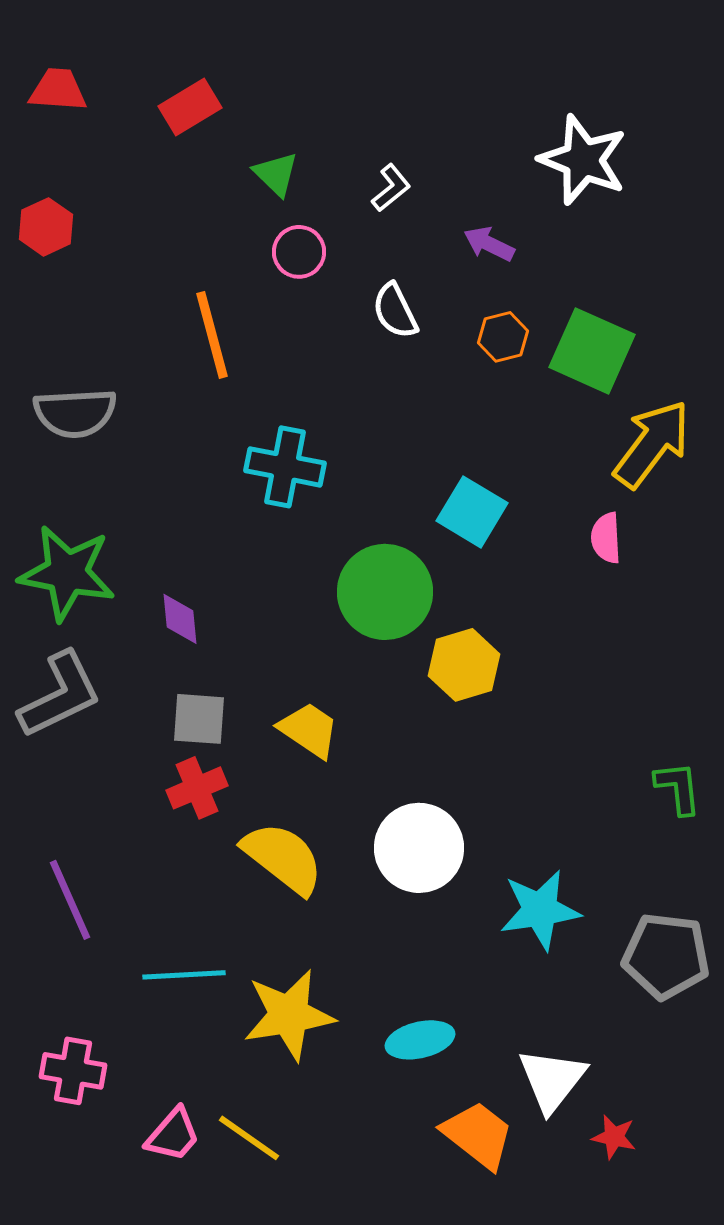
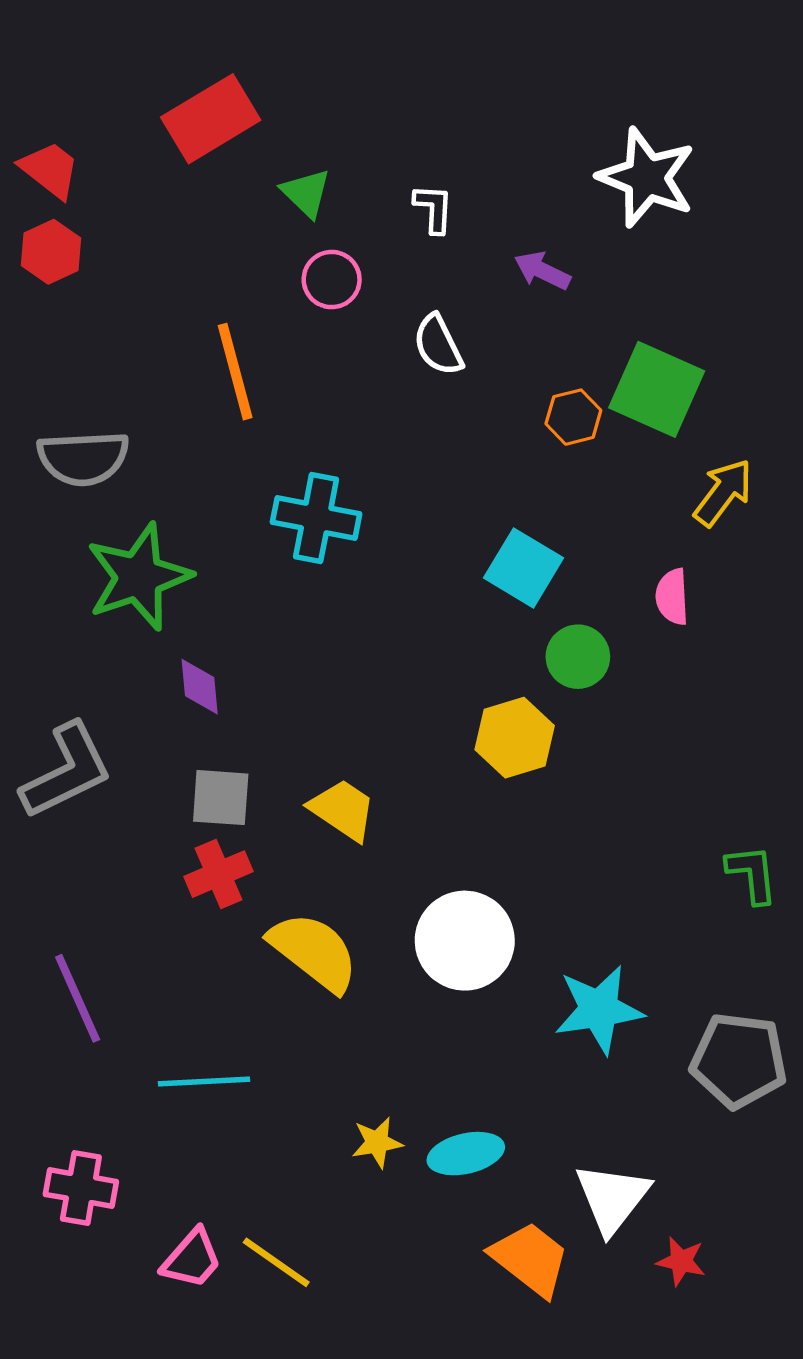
red trapezoid: (58, 90) -> (50, 170), moved, turned 34
red rectangle: (190, 107) -> (211, 119), size x1.4
white L-shape: (391, 188) -> (434, 209), turned -48
orange hexagon: (503, 337) -> (573, 417), moved
yellow arrow: (652, 444) -> (723, 492), size x0.7
green star: (67, 573) -> (139, 577), moved, turned -30
green circle: (385, 592) -> (578, 657), moved, size x0.6
yellow star: (289, 1015) -> (377, 1142), moved, size x0.5

